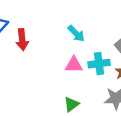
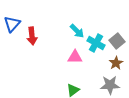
cyan cross: (99, 64) -> (96, 43), moved, turned 36

